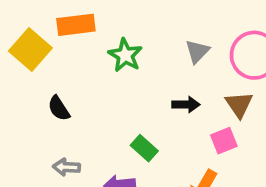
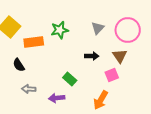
orange rectangle: (76, 25) -> (34, 42), moved
green star: (125, 55) -> (60, 30), turned 30
black semicircle: (59, 108) -> (19, 65), moved

